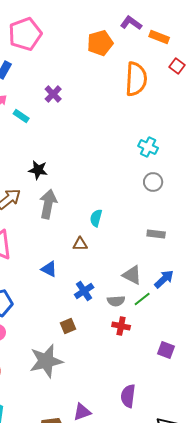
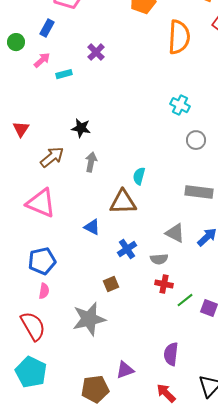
cyan rectangle: (21, 116) -> (64, 74), turned -49
cyan cross: (148, 147) -> (180, 105), moved
gray arrow: (48, 204) -> (91, 162), size x0.7
gray rectangle: (156, 234) -> (199, 192), size x1.5
brown triangle: (80, 244) -> (123, 202), size x1.8
green line: (142, 299) -> (185, 300), moved

